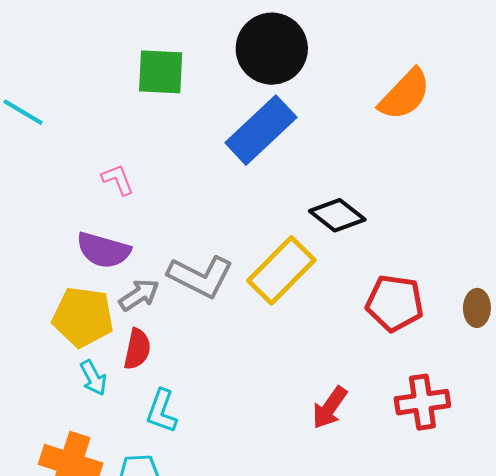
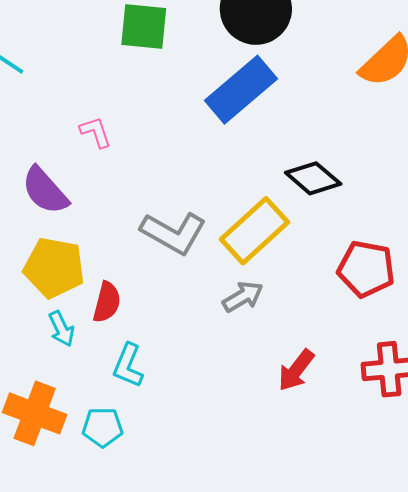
purple semicircle: (103, 250) -> (45, 191), moved, turned 30
gray arrow: (139, 295) -> (243, 297), moved

